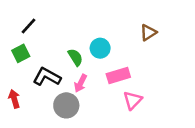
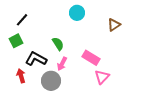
cyan circle: (100, 48) -> (77, 13), moved
pink rectangle: (118, 75) -> (91, 58), turned 48
red arrow: (14, 99) -> (21, 76), moved

